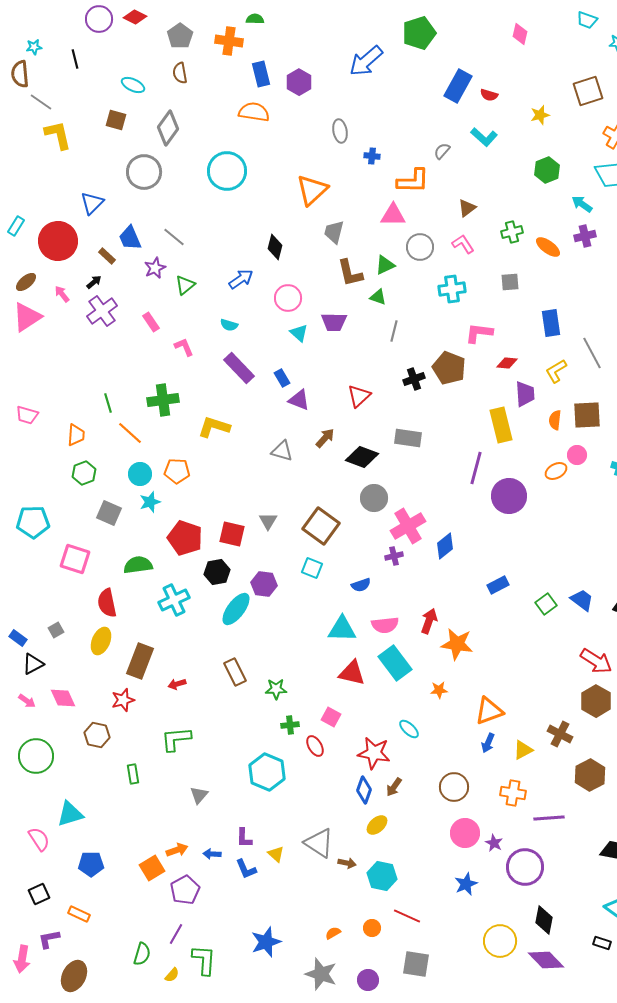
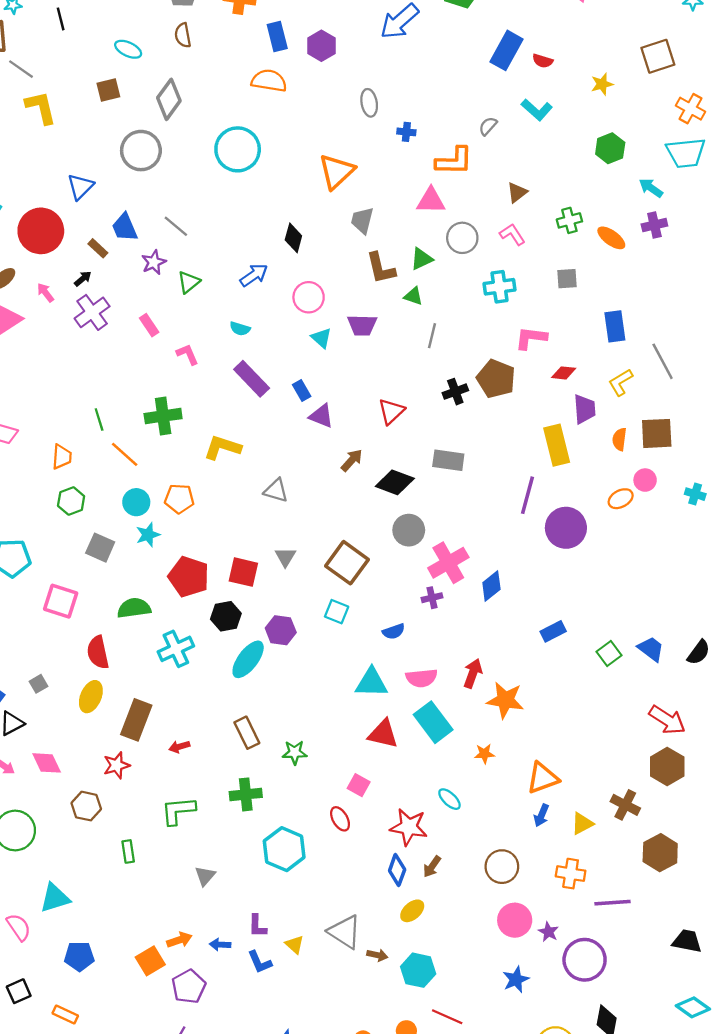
brown square: (116, 120) -> (108, 90), turned -30
gray triangle: (282, 451) -> (276, 491), moved
green cross: (290, 725) -> (246, 794), moved, size x1.5

